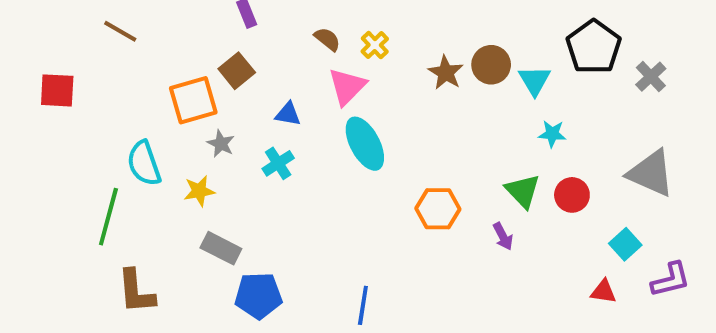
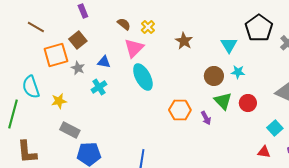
brown line: (120, 31) -> (36, 27), moved
brown circle: (491, 65) -> (214, 76), moved
gray star: (221, 144) -> (78, 68), moved
purple arrow: (503, 236) -> (206, 118), moved

